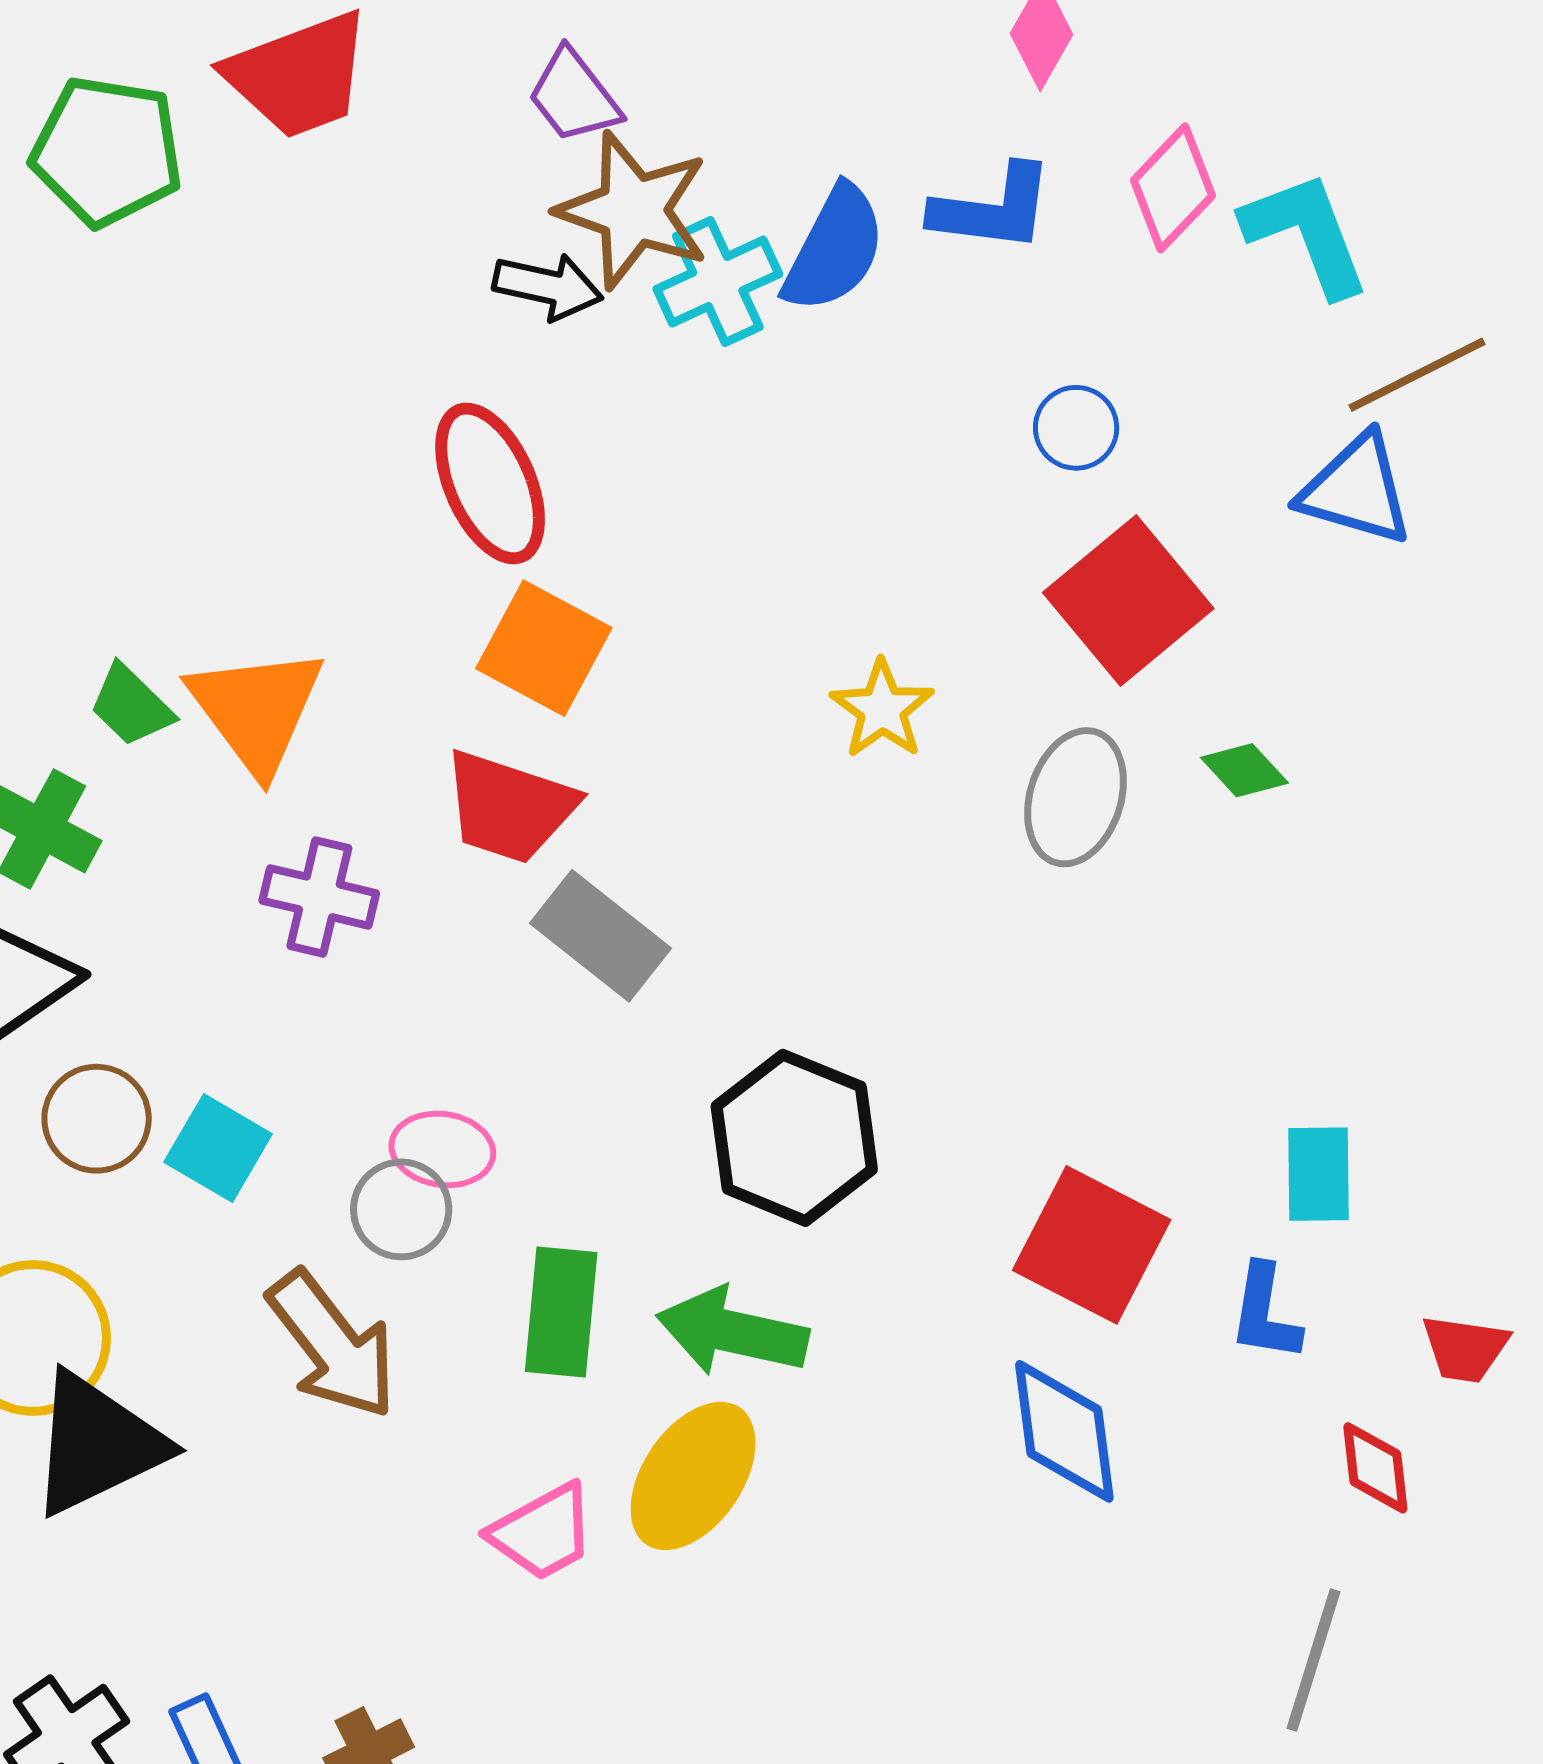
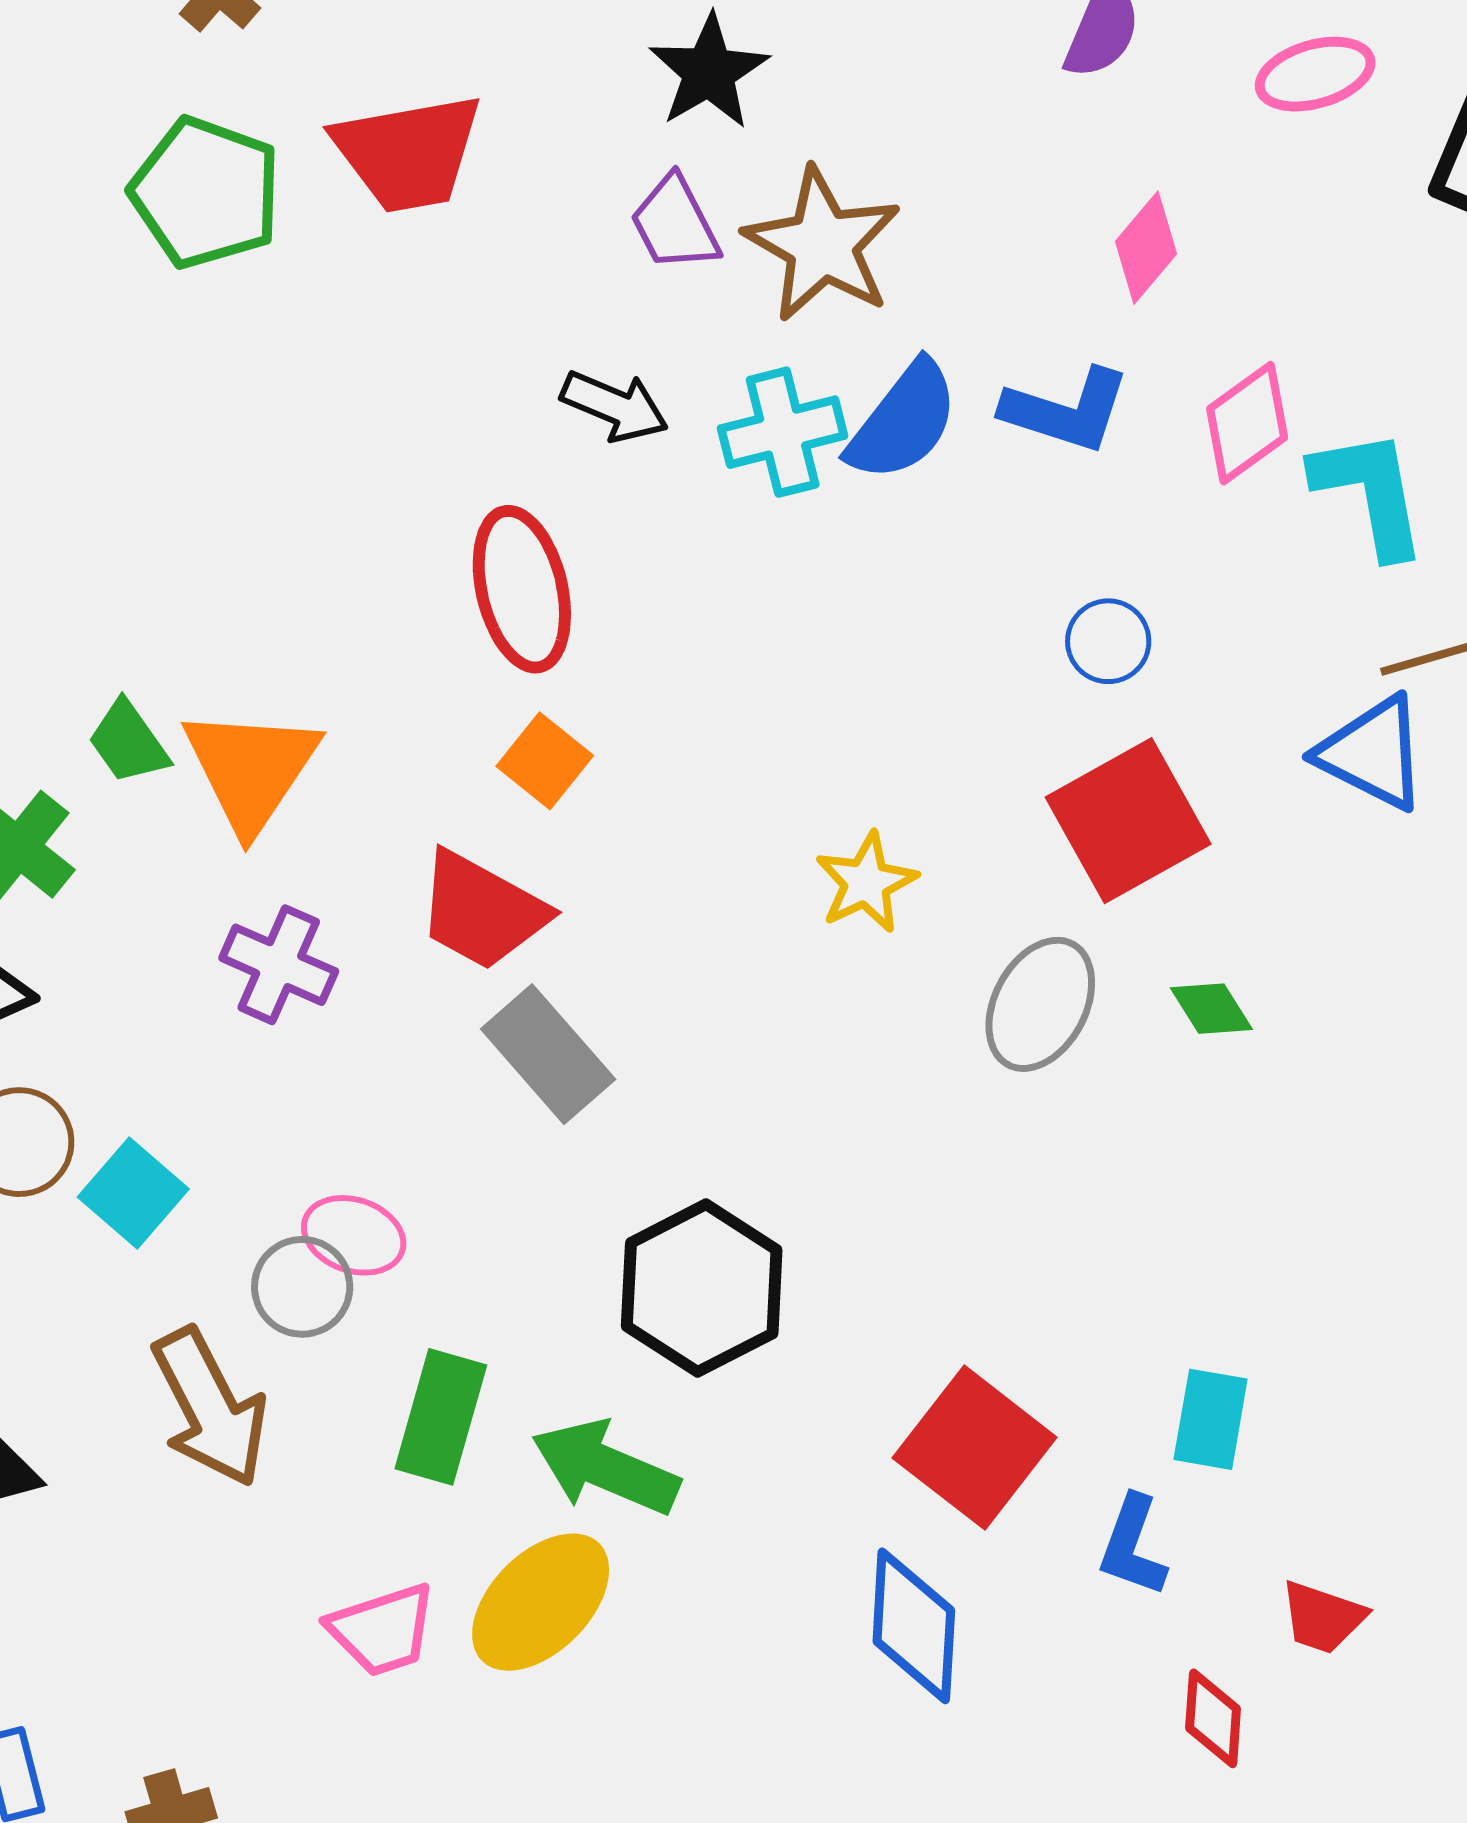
brown star: (633, 210) -> (822, 245), moved
orange square: (544, 648) -> (545, 761), size x0.7

